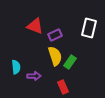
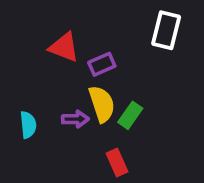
white rectangle: (89, 28) -> (166, 30), moved
purple arrow: (34, 76) -> (75, 119), moved

